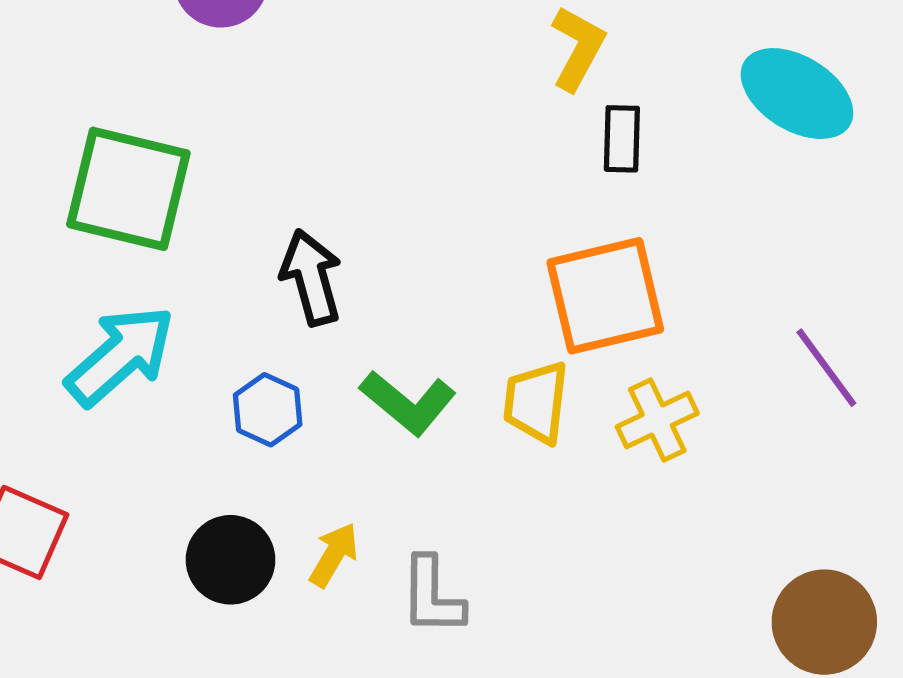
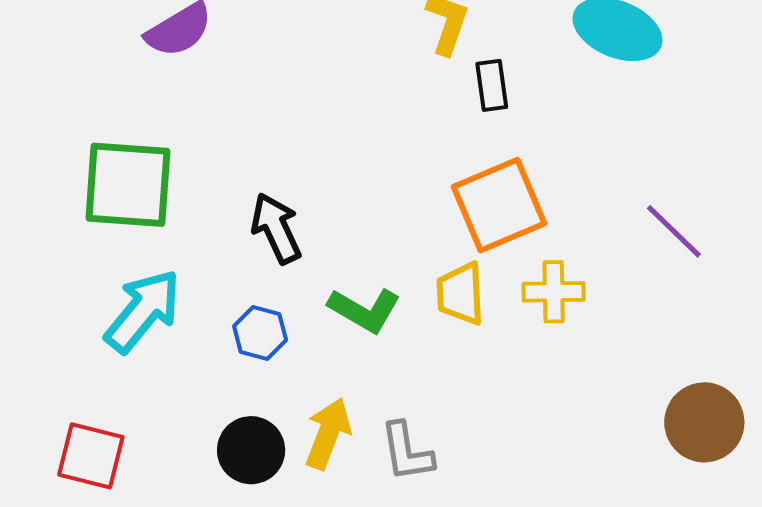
yellow cross: (657, 420) -> (554, 292), turned 34
yellow arrow: (334, 555) -> (328, 434), size x1.4

